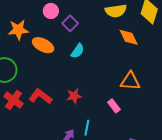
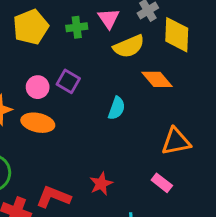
pink circle: (51, 11) -> (38, 87), moved
cyan semicircle: (78, 51) -> (117, 108), moved

